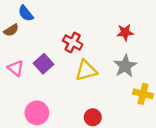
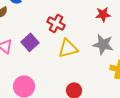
gray star: (125, 66) -> (103, 44), turned -30

